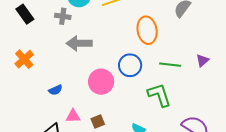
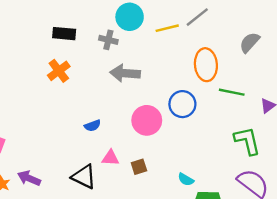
black rectangle: (25, 14) -> (64, 34), turned -54
orange cross: (24, 59) -> (59, 71), moved
green line: (170, 65) -> (232, 92), moved
green L-shape: (159, 95) -> (247, 141), moved

